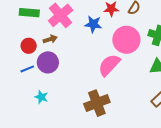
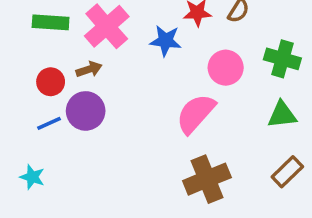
pink circle: (126, 40) -> (226, 68), size x0.7
cyan star: (41, 97) -> (32, 177), moved
brown cross: (97, 103) -> (207, 179), moved

